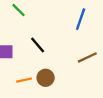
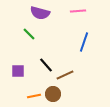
brown line: (87, 57) -> (65, 75), moved

